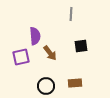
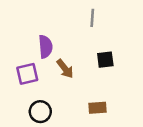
black circle: (46, 86) -> (40, 112), moved

